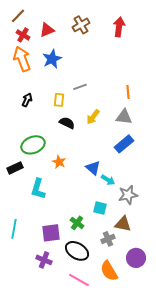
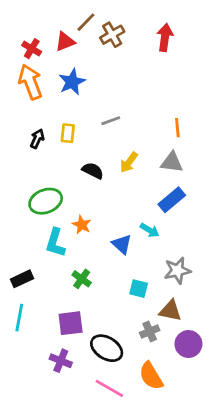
brown line: (18, 16) -> (86, 22), moved
yellow rectangle: (59, 100) -> (68, 133), moved
black rectangle: (15, 168) -> (22, 279), moved
blue triangle: (93, 168) -> (122, 244), moved
cyan arrow: (108, 180) -> (150, 230), moved
cyan L-shape: (38, 189) -> (55, 243), moved
green cross: (77, 223) -> (82, 279), moved
purple circle: (136, 258) -> (188, 344), moved

